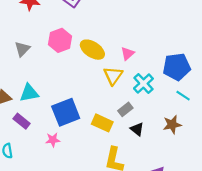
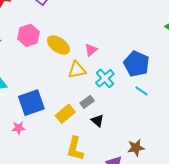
blue pentagon: (177, 67) -> (136, 64), turned 30
yellow triangle: (113, 76) -> (77, 70), turned 42
yellow rectangle: (102, 123) -> (65, 114), turned -66
brown star: (172, 125) -> (136, 148), moved

